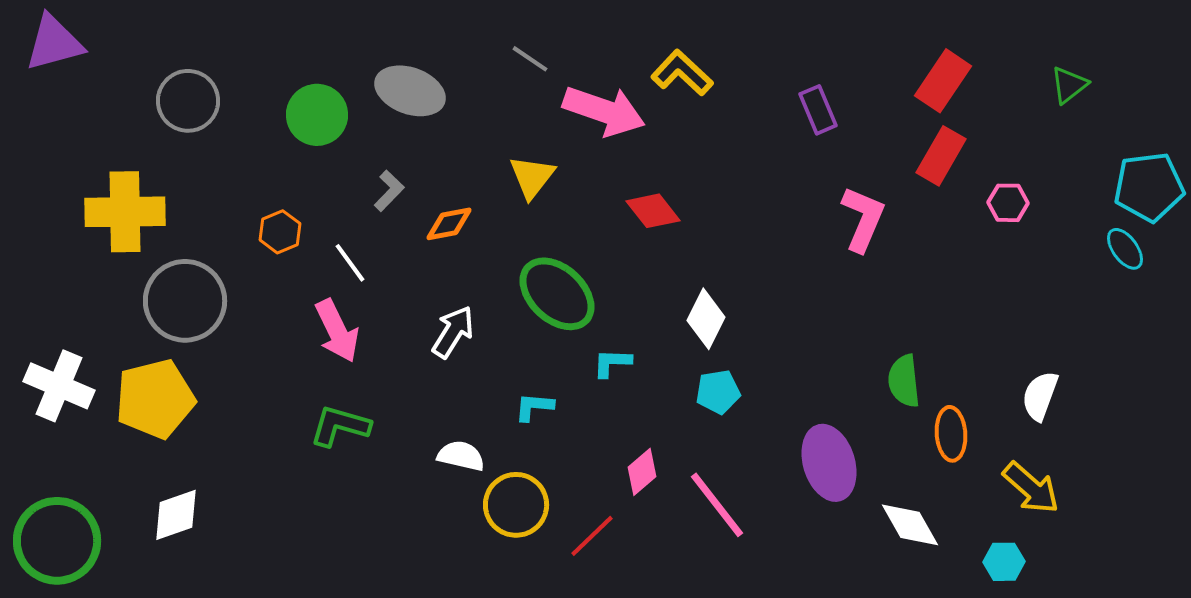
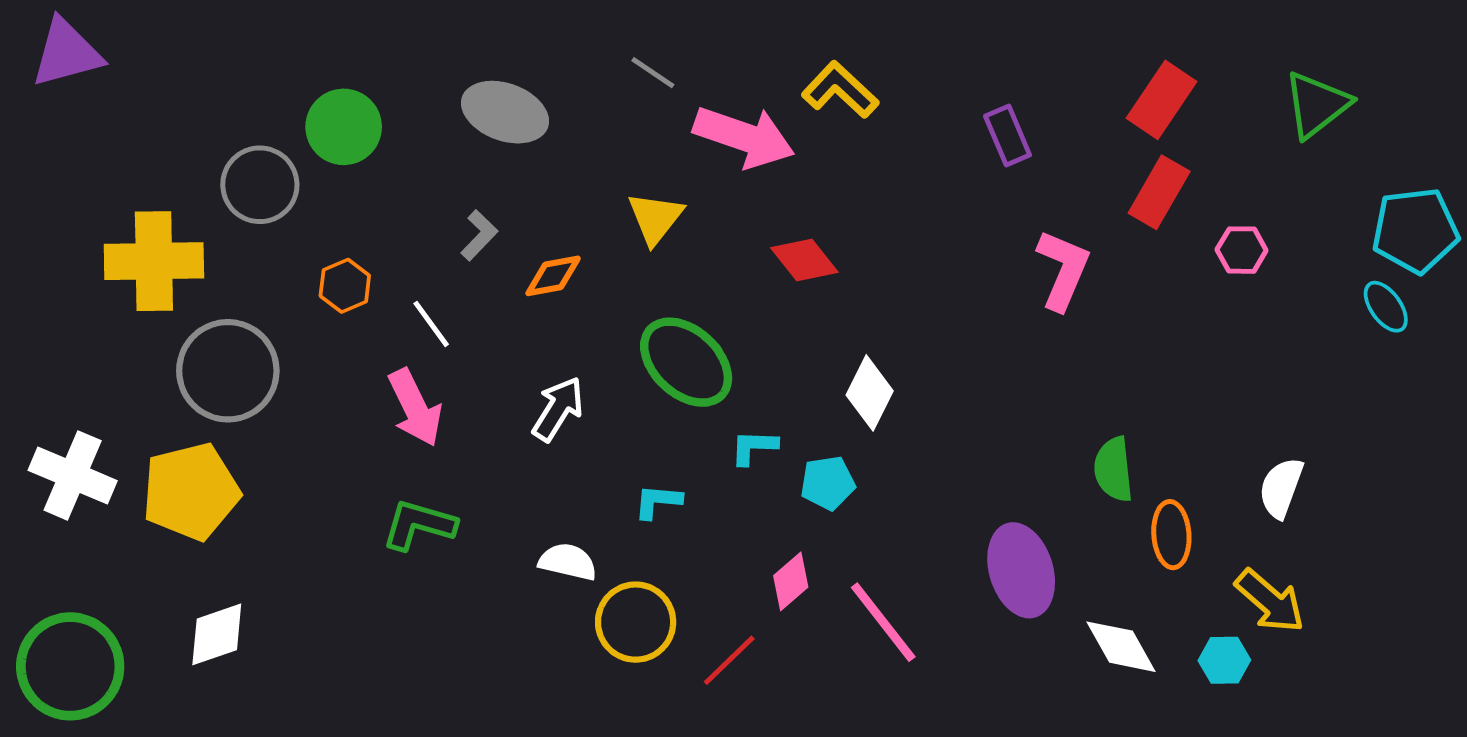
green triangle: (1069, 85) -> (1317, 105), size x1.5
gray circle: (188, 101) -> (260, 185), moved
green circle: (317, 115) -> (344, 127), moved
cyan pentagon: (718, 392) -> (828, 483), moved
cyan hexagon: (1004, 562) -> (1224, 660), moved

